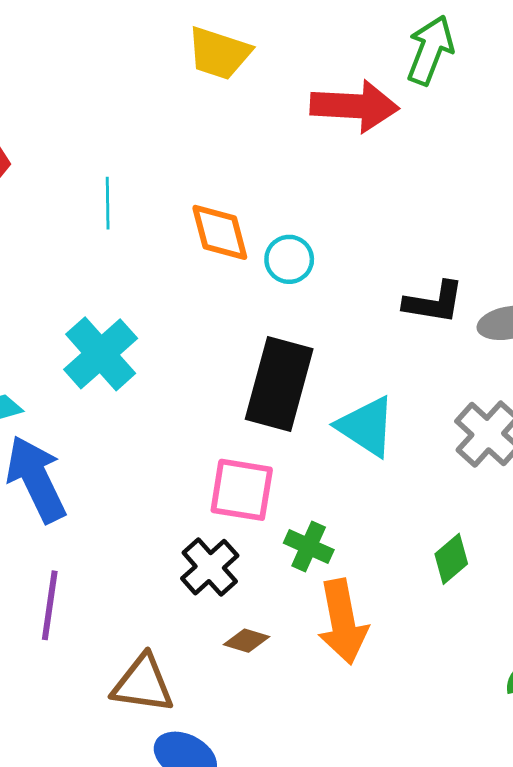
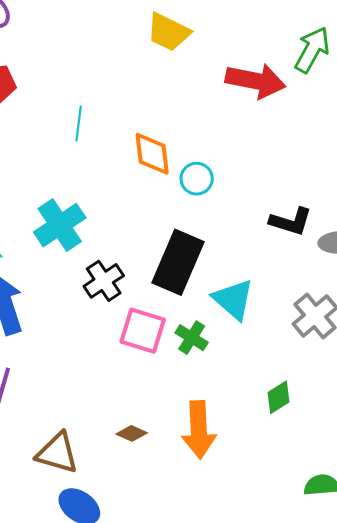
green cross: (309, 546) -> (192, 338), moved
black cross: (210, 567) -> (104, 281), moved

